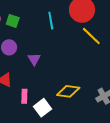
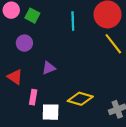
purple triangle: (34, 59) -> (49, 68), moved, turned 32
white square: (43, 108) -> (51, 112), turned 30

